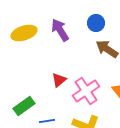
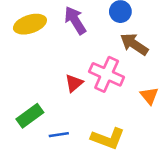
pink cross: (86, 91) -> (107, 74), moved, turned -32

